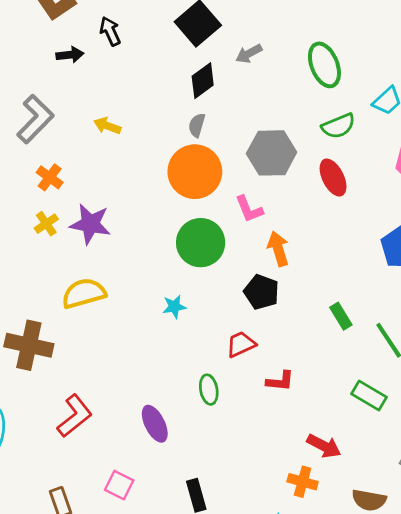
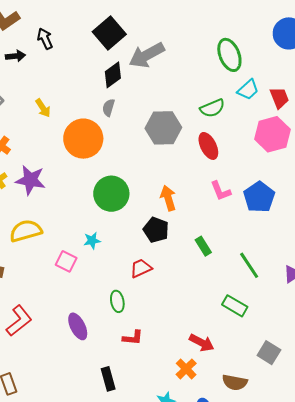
gray arrow: (249, 54) -> (147, 55), size x1.8
green ellipse: (324, 65) -> (229, 55), moved
yellow arrow: (107, 126) -> (43, 108), turned -144
orange circle: (195, 172) -> (83, 139), moved
pink L-shape: (249, 209) -> (221, 191), moved
green rectangle: (341, 316) -> (203, 246), moved
red L-shape: (280, 381) -> (133, 338), moved
orange cross: (303, 482) -> (186, 369), turned 30
pink square: (119, 485) -> (66, 261), moved

